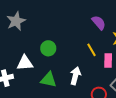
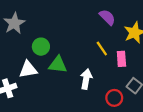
green circle: (48, 48) -> (41, 47), moved
green triangle: (49, 80) -> (58, 65), moved

